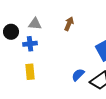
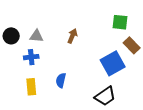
black circle: (11, 32) -> (11, 36), moved
blue semicircle: (78, 75) -> (61, 80), moved, turned -32

